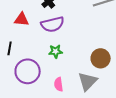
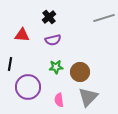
purple semicircle: (53, 24) -> (53, 40), size x0.7
brown circle: (101, 58) -> (80, 72), moved

